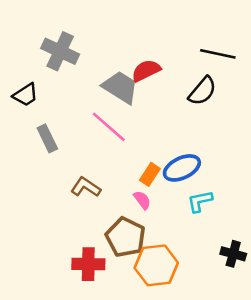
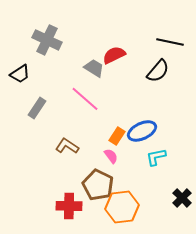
gray trapezoid: (120, 87) -> (94, 68), size x0.7
gray rectangle: (47, 138) -> (37, 108), turned 60
black cross: (233, 254) -> (182, 198), turned 30

